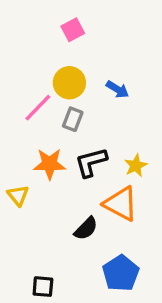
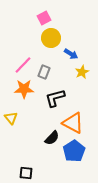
yellow circle: (69, 83) -> (51, 38), moved
orange star: (50, 164) -> (24, 89), moved
yellow star: (136, 166) -> (82, 72), moved
blue pentagon: (121, 273) -> (74, 151), moved

